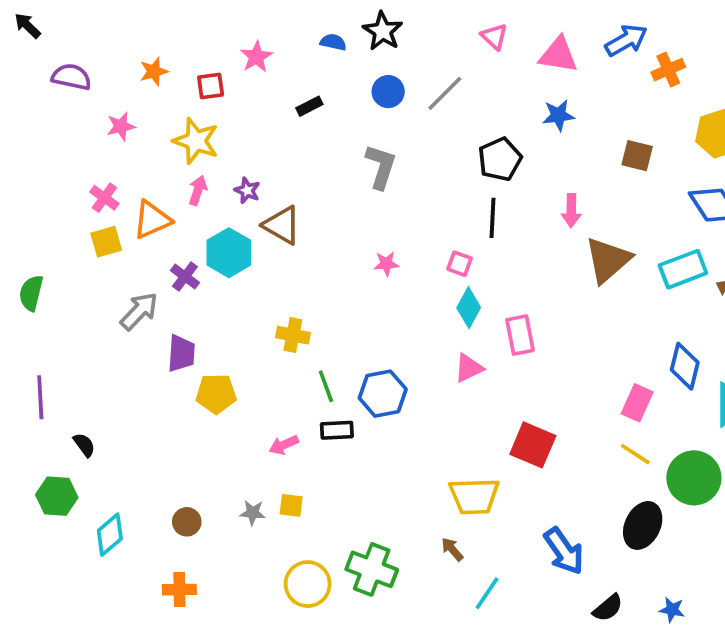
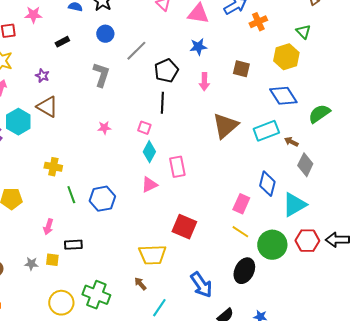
pink star: (256, 57) -> (33, 15), turned 30
gray line: (445, 93) -> (136, 51), moved
purple star: (247, 190) -> (42, 76), moved
pink arrow: (571, 211) -> (204, 82), moved
black rectangle: (337, 430) -> (73, 245), moved
pink arrow: (284, 445) -> (48, 227), turned -49

